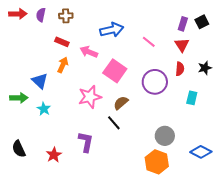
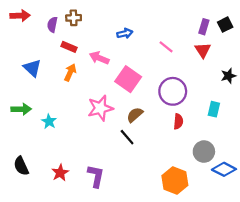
purple semicircle: (41, 15) -> (52, 25), moved
blue arrow: (112, 30) -> (125, 33), size x0.6
red semicircle: (180, 69) -> (178, 121), moved
blue triangle: (40, 81) -> (32, 68), moved
gray circle: (165, 136) -> (204, 152), moved
purple L-shape: (86, 142) -> (96, 176), moved

